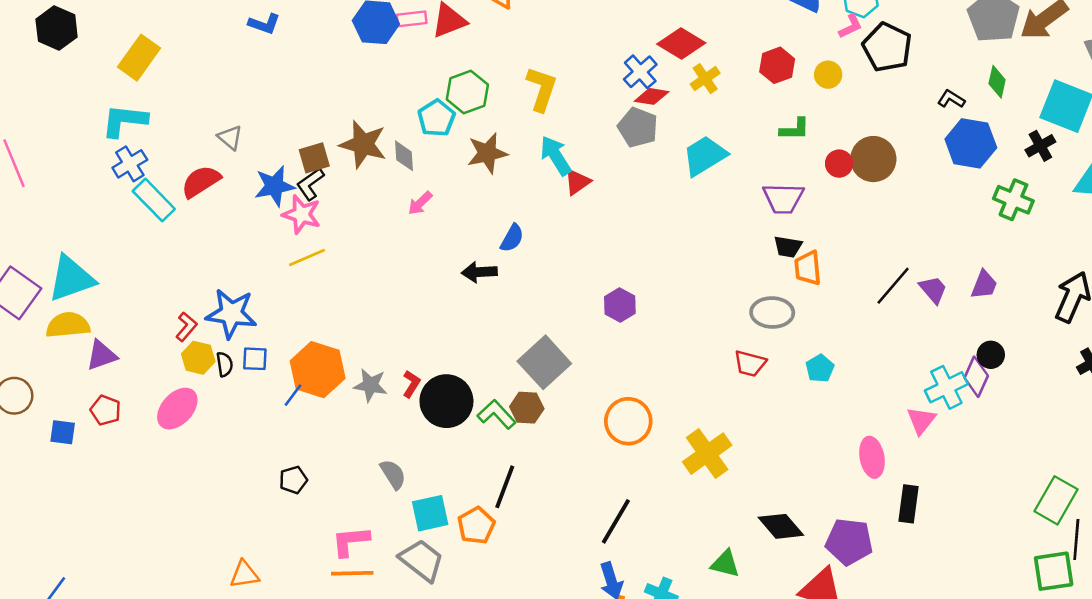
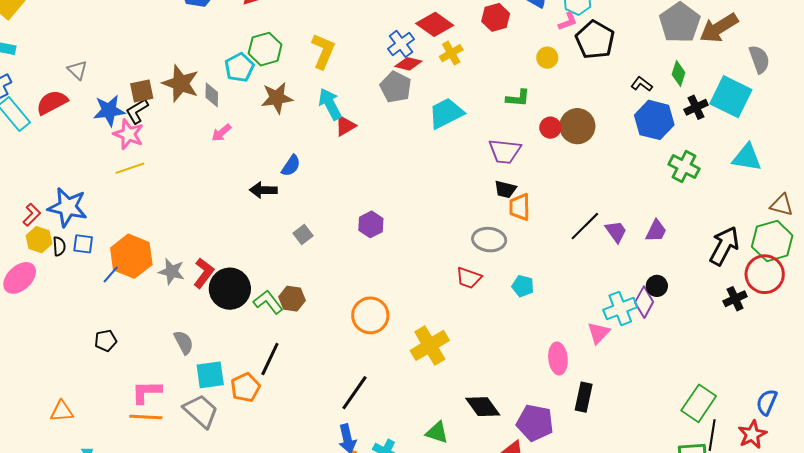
red hexagon: (777, 65) -> (496, 17), moved
black cross: (1040, 146) -> (696, 107), moved
gray square: (544, 362) -> (303, 234), moved, size x0.5
cyan pentagon: (820, 368) -> (523, 286), turned -30
red L-shape: (411, 384) -> (204, 273), size x1.4

